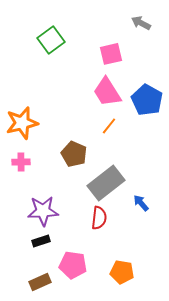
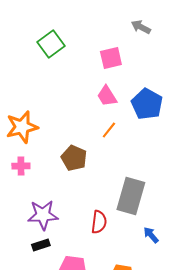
pink trapezoid: (107, 92) -> (107, 96), size x0.7
gray rectangle: (106, 183) -> (131, 196), moved, turned -36
blue arrow: (141, 203) -> (151, 235), moved

